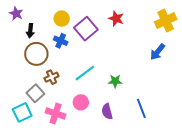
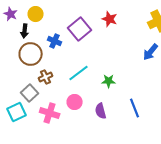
yellow circle: (62, 19) -> (36, 14), moved

